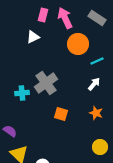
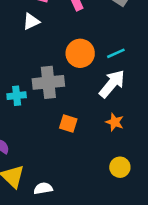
orange circle: (78, 44) -> (80, 53), moved
gray cross: (46, 83) -> (48, 82), turned 30
white arrow: (94, 84) -> (112, 84), size x1.6

